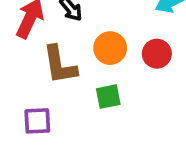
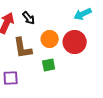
red circle: (157, 54) -> (75, 42), size x1.5

